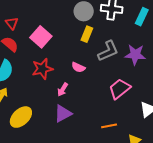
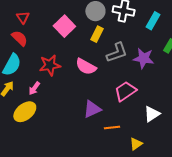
pink square: (41, 37) -> (64, 26), moved
pink semicircle: (78, 67) -> (86, 67), size x1.5
pink arrow: (63, 90) -> (34, 88), moved
purple triangle: (63, 114) -> (92, 109), moved

